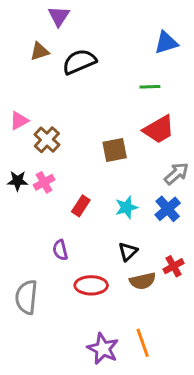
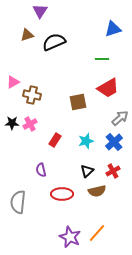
brown cross: (47, 140) -> (32, 95), turned -30
red cross: (174, 266) -> (113, 171), moved
orange line: (143, 343) -> (97, 233), turned 60

